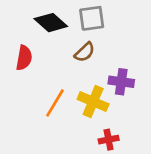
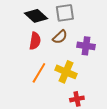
red semicircle: (24, 58) -> (35, 41), moved
purple cross: (121, 82) -> (86, 46), moved

